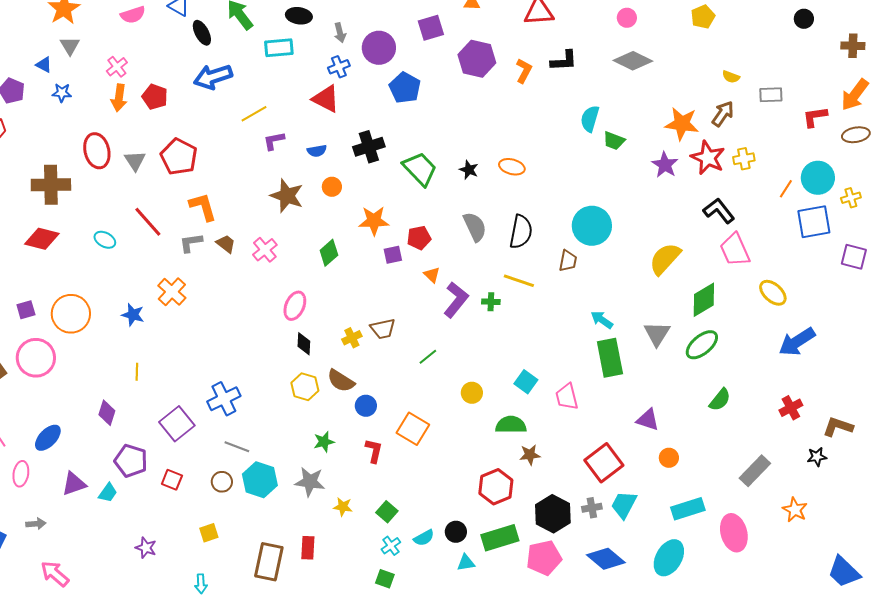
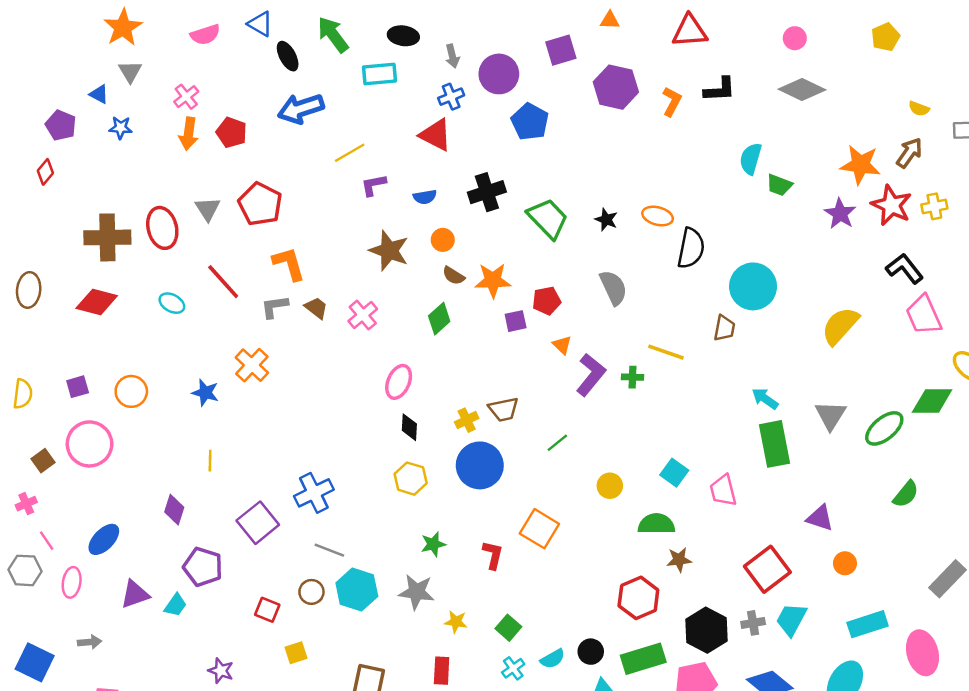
red ellipse: (97, 151) -> (162, 228), moved
black semicircle: (521, 232) -> (691, 248), moved
green diamond: (704, 300) -> (932, 401), moved, turned 30
orange circle: (71, 314) -> (131, 391), size x0.7
brown semicircle: (341, 381) -> (453, 276), moved, size x0.7
blue circle: (366, 406) -> (480, 465), moved, size x1.8
red square: (172, 480) -> (267, 610), moved
red rectangle: (308, 548) -> (442, 671), moved

